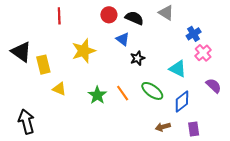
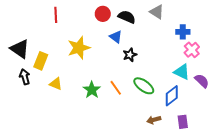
blue cross: (194, 34) -> (183, 32), turned 32
yellow rectangle: (43, 65) -> (41, 61), turned 36
cyan triangle: (178, 69) -> (182, 72), moved
black arrow: (26, 122) -> (25, 77), moved, size x0.7

